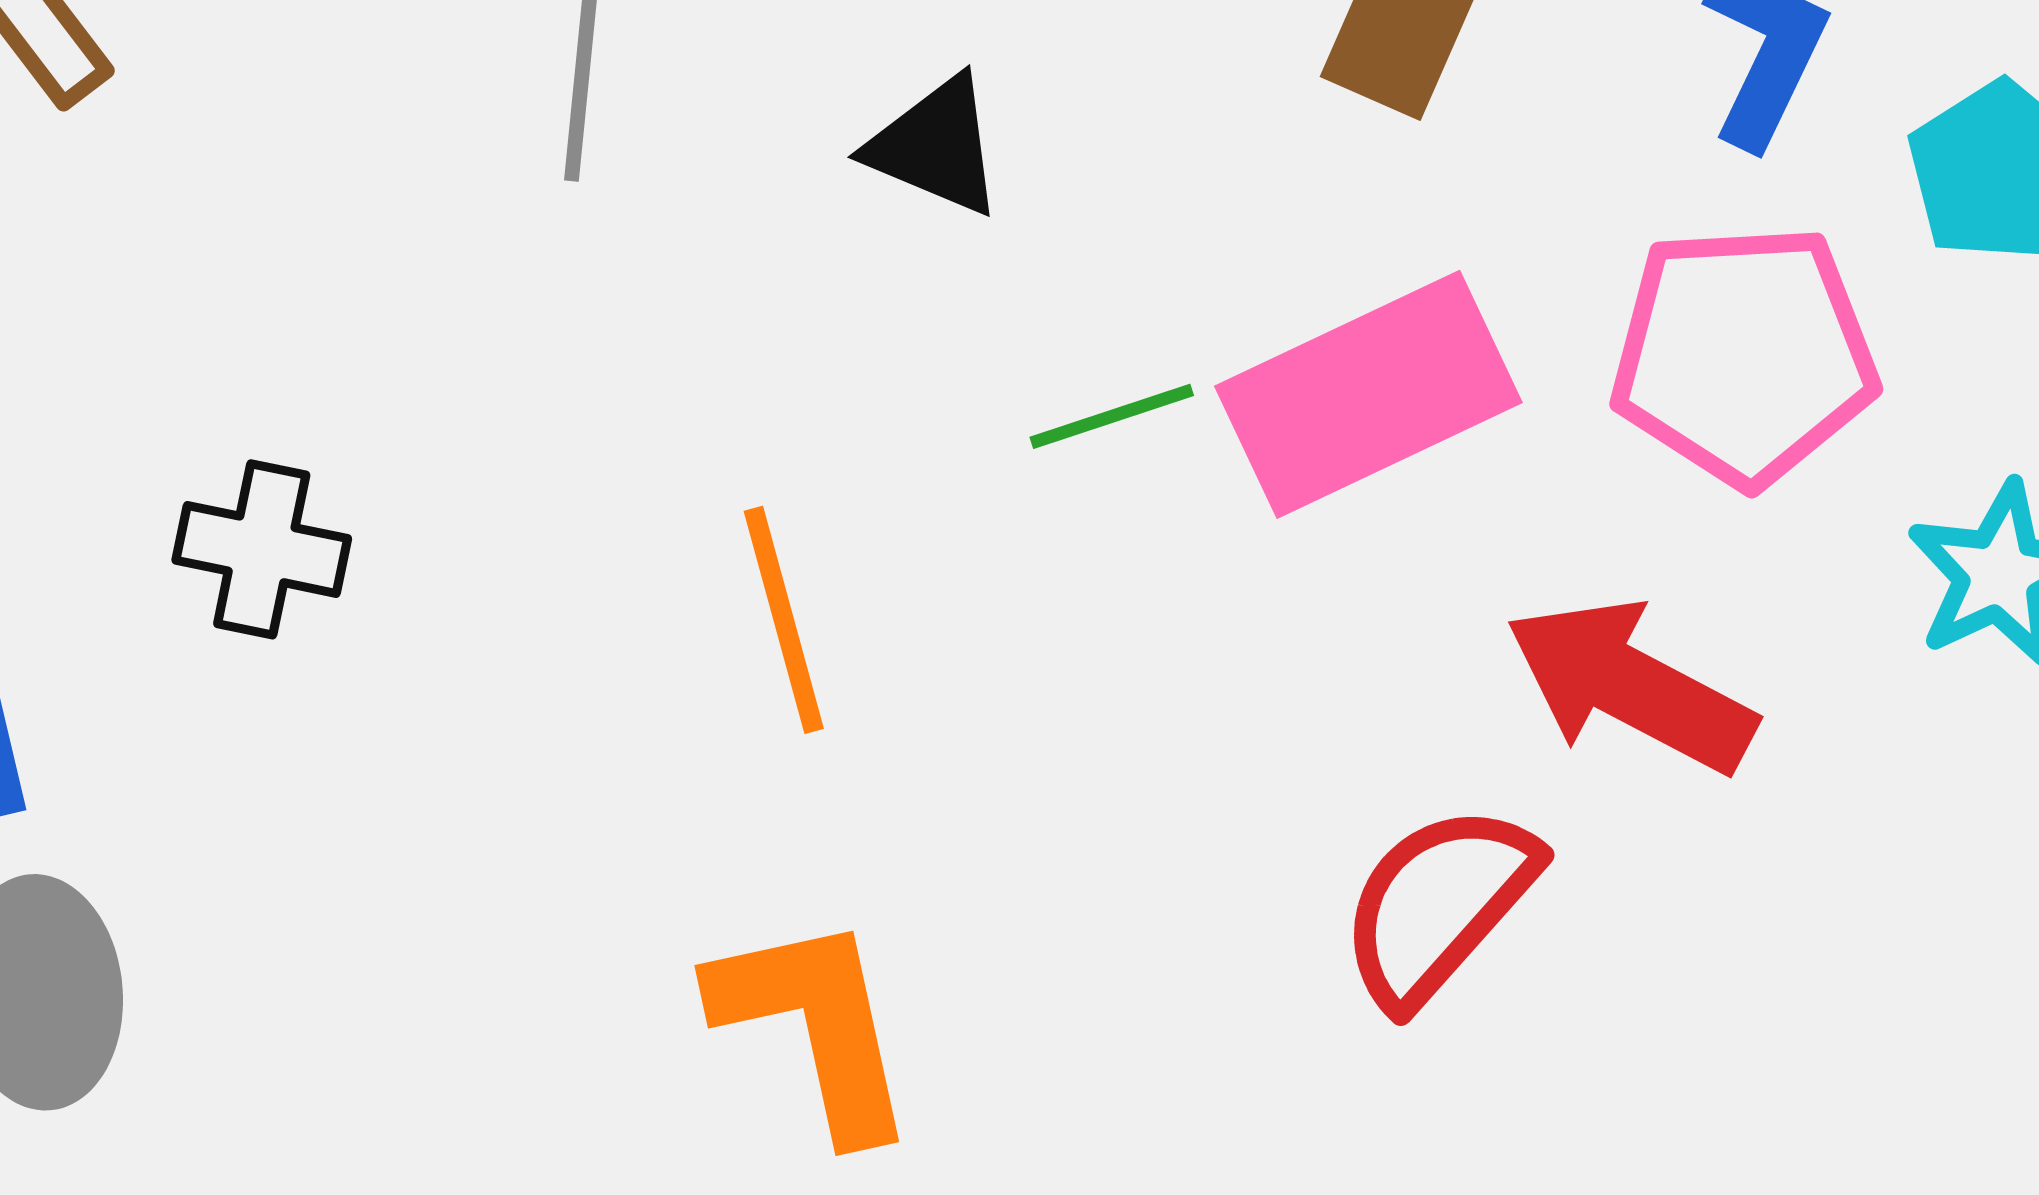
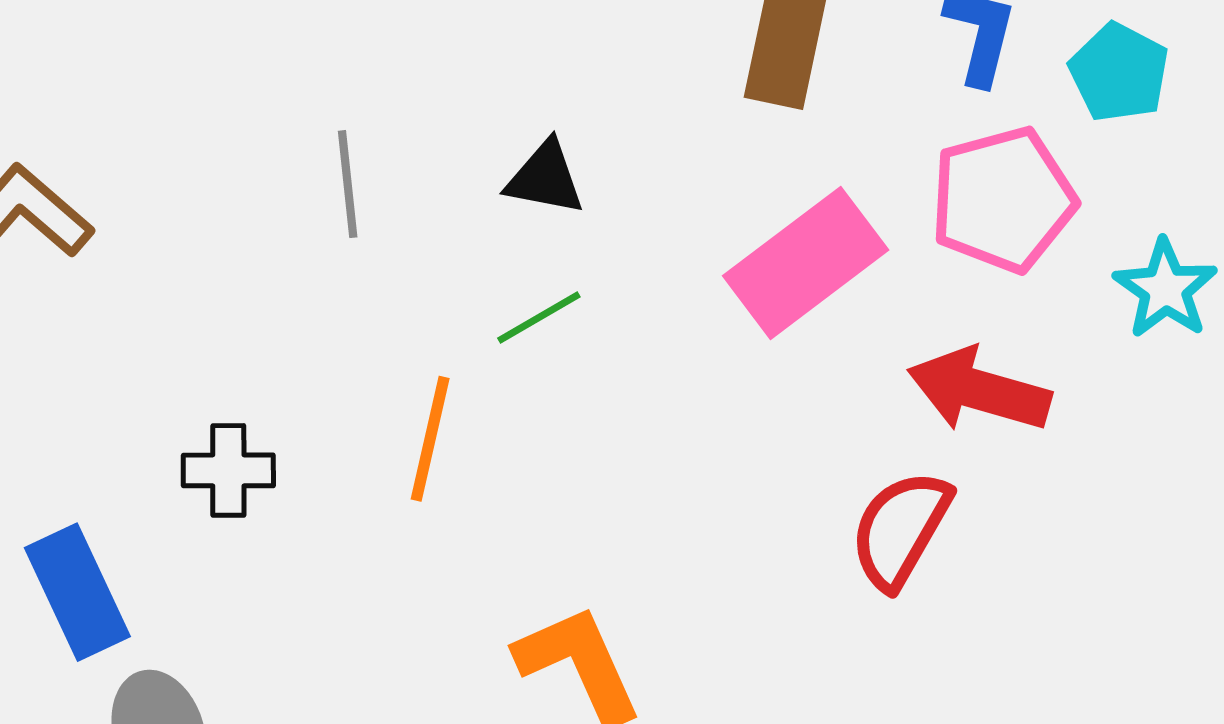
green line: (1112, 416) -> (539, 318), moved
orange line: (784, 620) -> (430, 439), moved, turned 40

